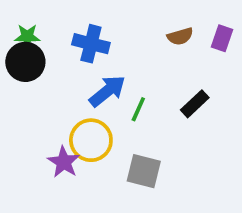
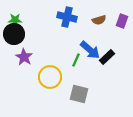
blue cross: (91, 44) -> (67, 17), moved
blue arrow: (107, 91) -> (90, 50), moved, turned 80
purple star: (64, 162) -> (24, 57), moved

